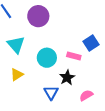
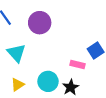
cyan circle: (47, 58) -> (48, 81), moved

